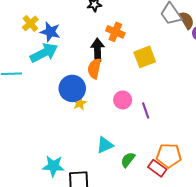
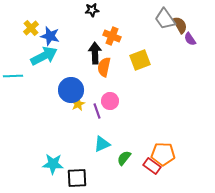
orange semicircle: (94, 69) -> (104, 67), moved
pink circle: (123, 100) -> (110, 101), moved
purple line: (146, 110) -> (97, 111), moved

